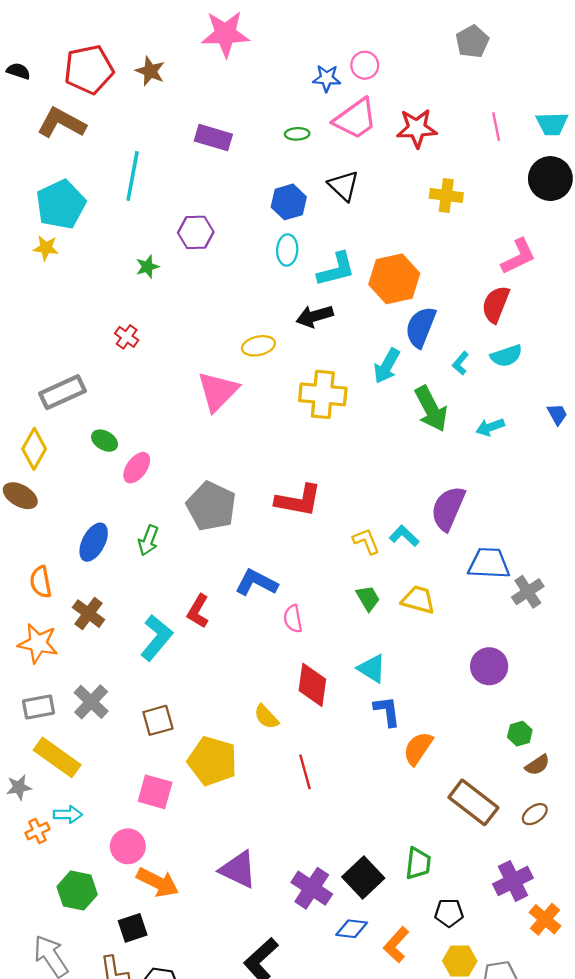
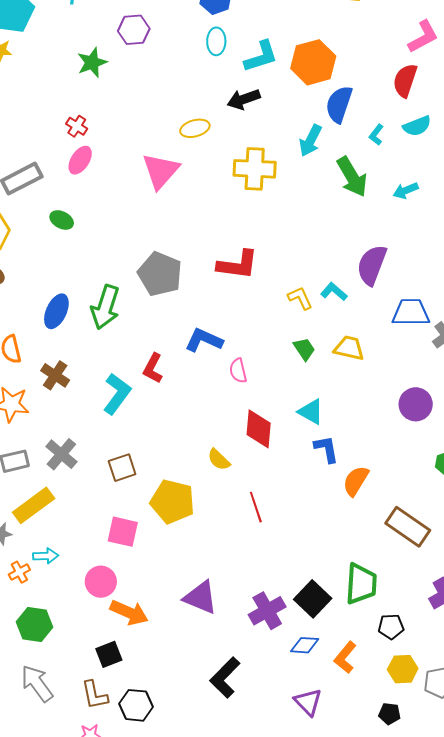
green star: (147, 267) -> (92, 63), size x1.4
pink ellipse: (137, 468) -> (80, 160), moved
green arrow: (148, 540) -> (105, 307), size x1.6
yellow rectangle: (57, 757) -> (34, 505), turned -69
green trapezoid: (418, 863) -> (361, 584), size x1.4
purple cross: (312, 888) -> (267, 611), turned 30
green hexagon: (77, 891) -> (35, 624), moved

